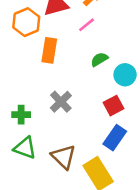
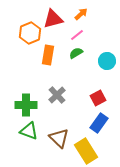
green semicircle: (99, 59) -> (76, 53), moved
cyan circle: (125, 75) -> (107, 61), moved
green cross: (21, 115) -> (26, 105), size x1.5

